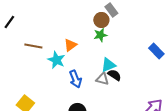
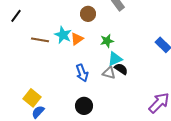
brown circle: (101, 20) -> (88, 14), moved
green star: (100, 35) -> (107, 41), moved
cyan star: (56, 60) -> (63, 35), moved

